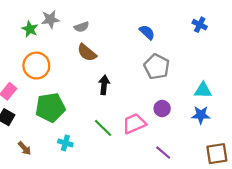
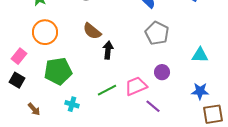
brown semicircle: (87, 53) -> (92, 31), moved
blue star: (201, 115) -> (200, 91), moved
green line: (103, 128) -> (107, 90), turned -72
purple line: (163, 153) -> (153, 106), moved

